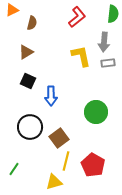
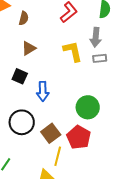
brown triangle: (26, 52) -> (29, 48), moved
red pentagon: (93, 165) -> (79, 137), moved

